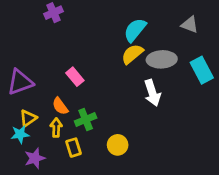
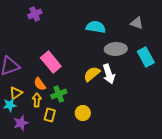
cyan semicircle: (135, 30) -> (96, 27), turned 60
yellow semicircle: (132, 54) -> (92, 74), moved
pink rectangle: (75, 77) -> (51, 62), size x1.5
yellow rectangle: (74, 148) -> (50, 115), turned 32

